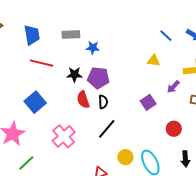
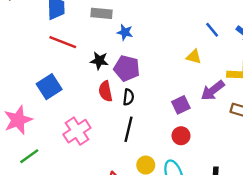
purple arrow: (173, 87) -> (213, 90), size x1.5
black line: (107, 129) -> (128, 129), turned -35
red circle: (174, 129) -> (181, 136), moved

